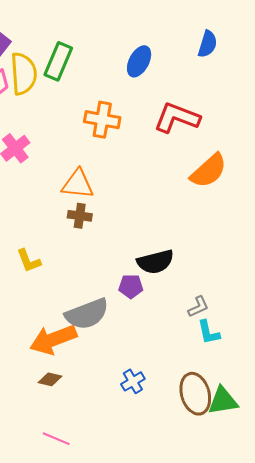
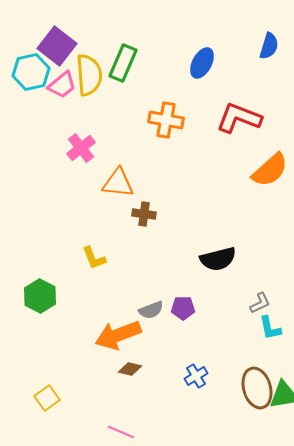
orange triangle: (78, 184) -> (118, 183), moved
purple pentagon: (131, 286) -> (183, 308), moved
gray semicircle: (87, 314) -> (151, 310), size x0.6
brown diamond: (50, 379) -> (130, 369), moved

